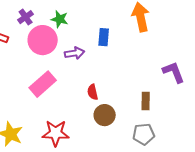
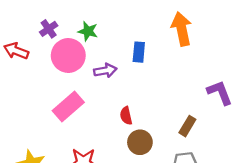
brown rectangle: (146, 101) -> (187, 126), turned 30

